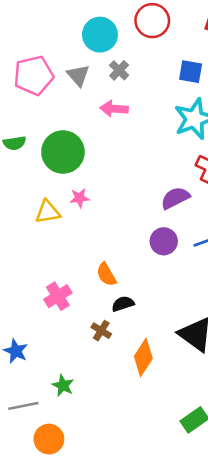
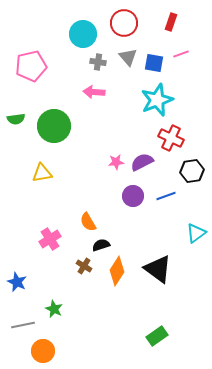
gray cross: (119, 70) -> (98, 62), turned -35
gray triangle: (78, 75) -> (128, 57), moved
pink star: (80, 198) -> (116, 162), moved
orange diamond: (143, 357) -> (117, 271), moved

